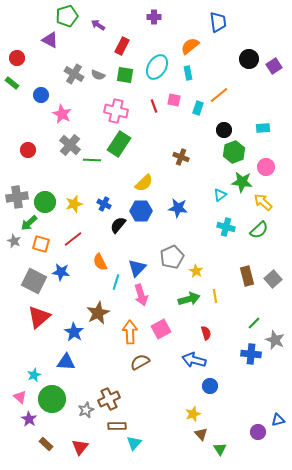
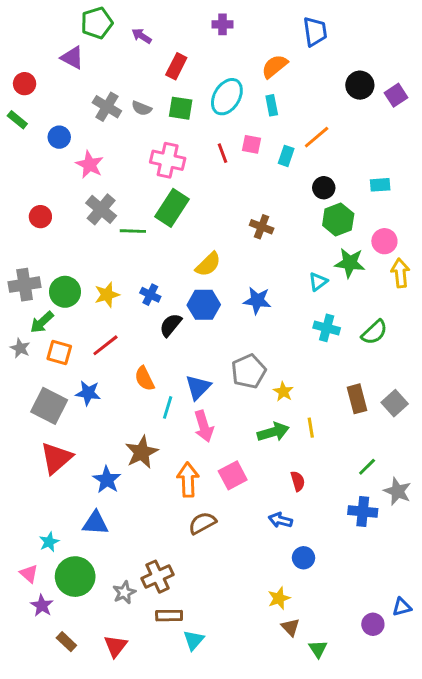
yellow arrow: (263, 202) -> (400, 273), moved, turned 42
blue arrow: (194, 360) -> (280, 520), size x0.7

